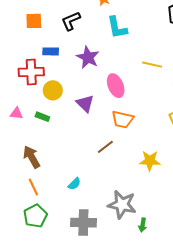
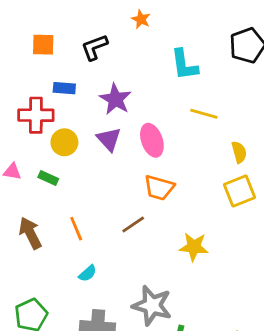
cyan L-shape: (117, 28) -> (184, 65), moved
purple triangle: (85, 103) -> (109, 139), moved
orange line: (33, 187) -> (76, 229), moved

